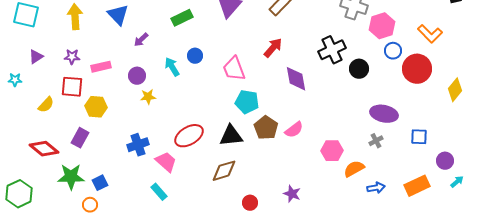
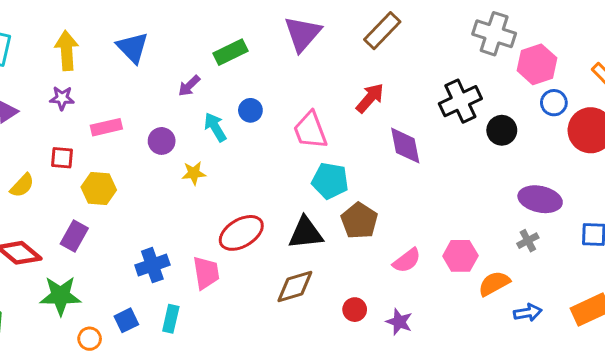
purple arrow: (141, 40) -> (189, 86), moved
purple star: (72, 57) -> (62, 98), moved
red square: (72, 87) -> (62, 158), size x0.7
yellow star: (148, 97) -> (194, 173), moved
pink semicircle: (294, 130) -> (407, 261), moved
blue cross: (138, 145) -> (152, 265), moved
pink trapezoid: (166, 162) -> (206, 273), turned 40
blue square: (100, 183) -> (126, 320), moved
cyan rectangle: (159, 192) -> (171, 319), moved, turned 54
red circle: (250, 203) -> (355, 310), moved

